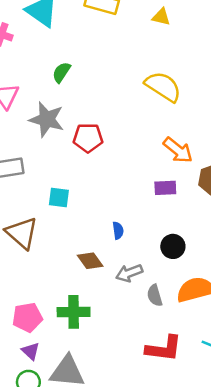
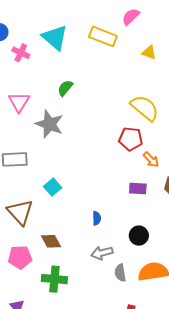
red pentagon: (88, 138) -> (131, 139), moved
orange arrow: (178, 150) -> (151, 160), size x0.7
cyan square: (59, 197) -> (53, 187), turned 36
brown diamond: (90, 261) -> (51, 241), moved
pink pentagon: (27, 317) -> (20, 257), moved

